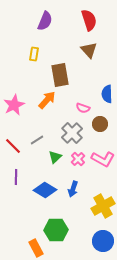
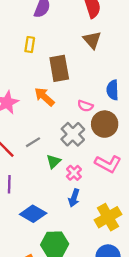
orange arrow: (47, 100) -> (44, 97), turned -90
brown circle: (100, 124) -> (105, 124), size x1.5
pink cross: (78, 159) -> (74, 173), moved
blue diamond: (45, 190) -> (33, 214), moved

